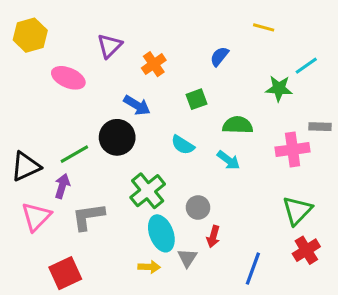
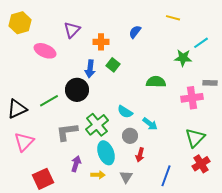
blue semicircle: (219, 56) -> (135, 32), moved
orange cross: (154, 64) -> (101, 42), turned 35
green square: (196, 99) -> (113, 65), moved, turned -32
blue arrow: (137, 105) -> (90, 69), turned 66
cyan semicircle: (183, 145) -> (125, 112), moved
cyan arrow: (228, 160) -> (150, 124), moved
purple arrow: (62, 186) -> (76, 164), moved
gray L-shape: (88, 217) -> (67, 132), moved
gray triangle: (187, 258) -> (126, 177), moved

